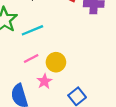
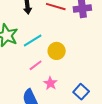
yellow circle: (56, 62) -> (57, 51), moved

